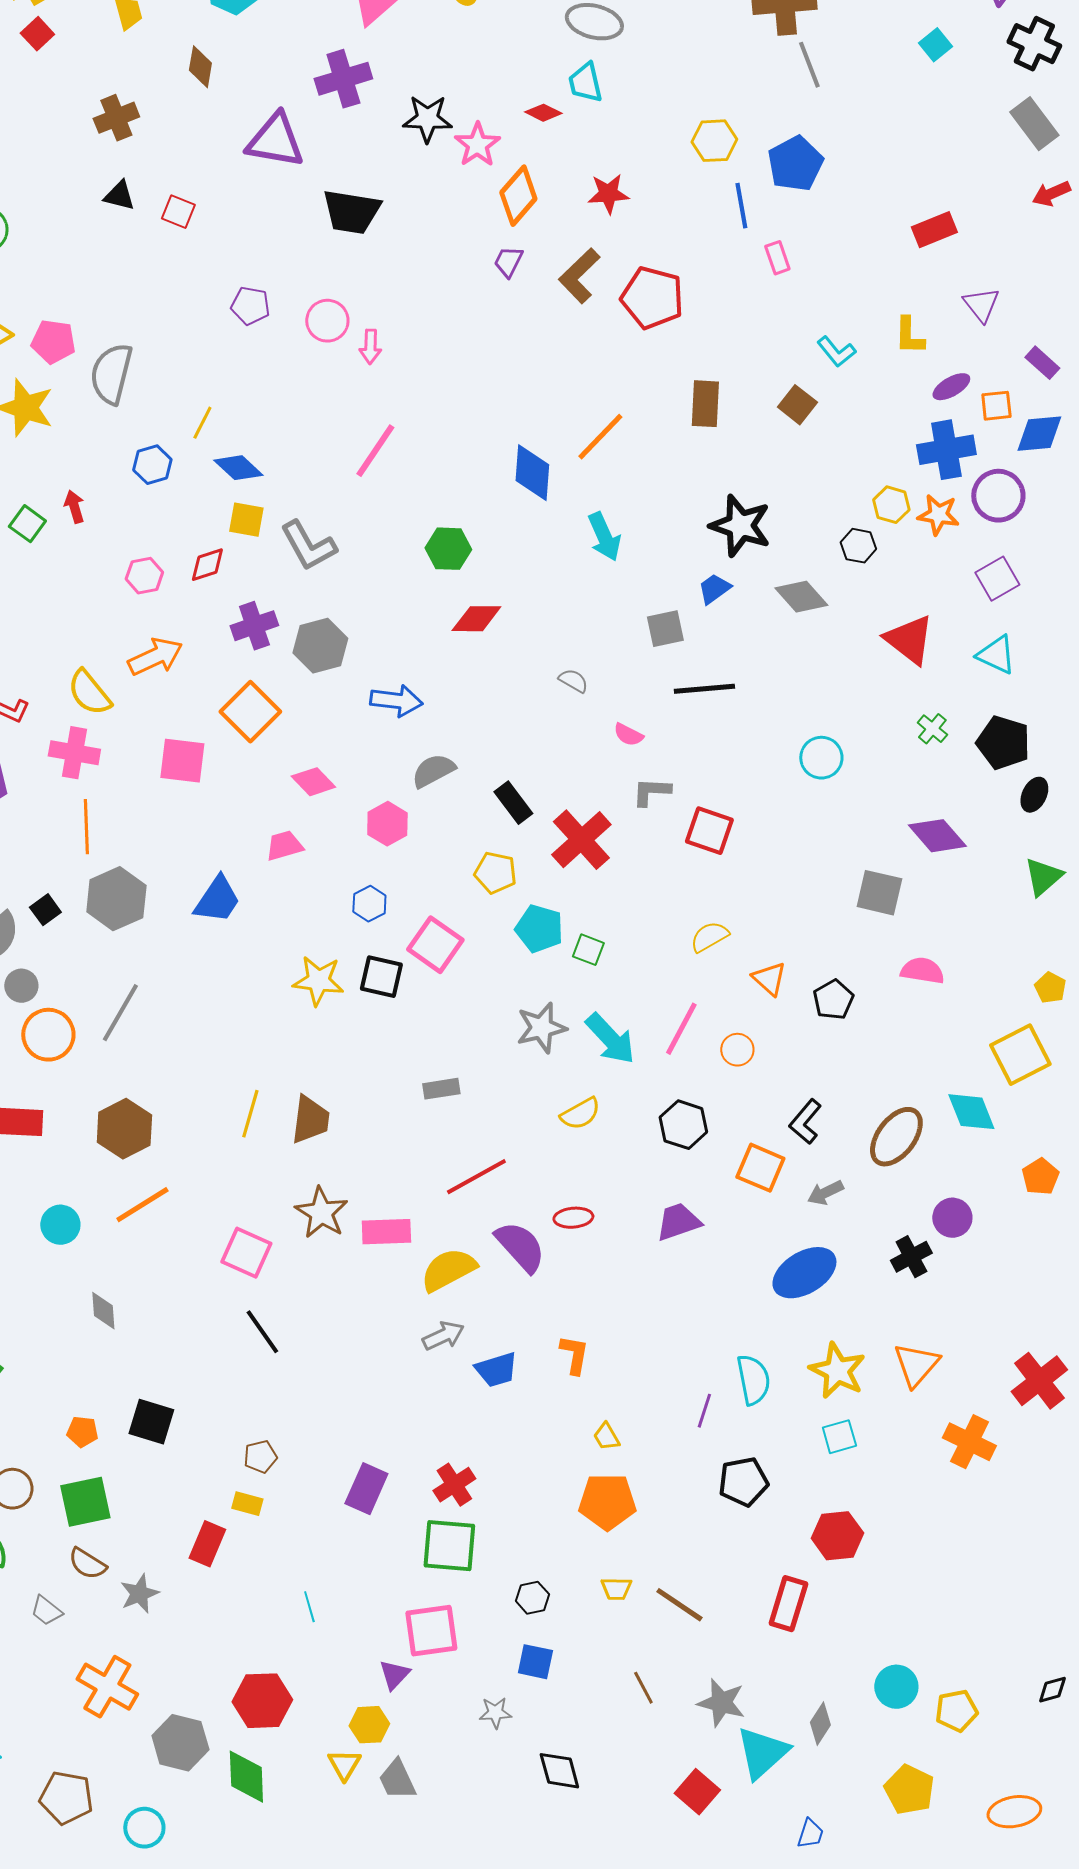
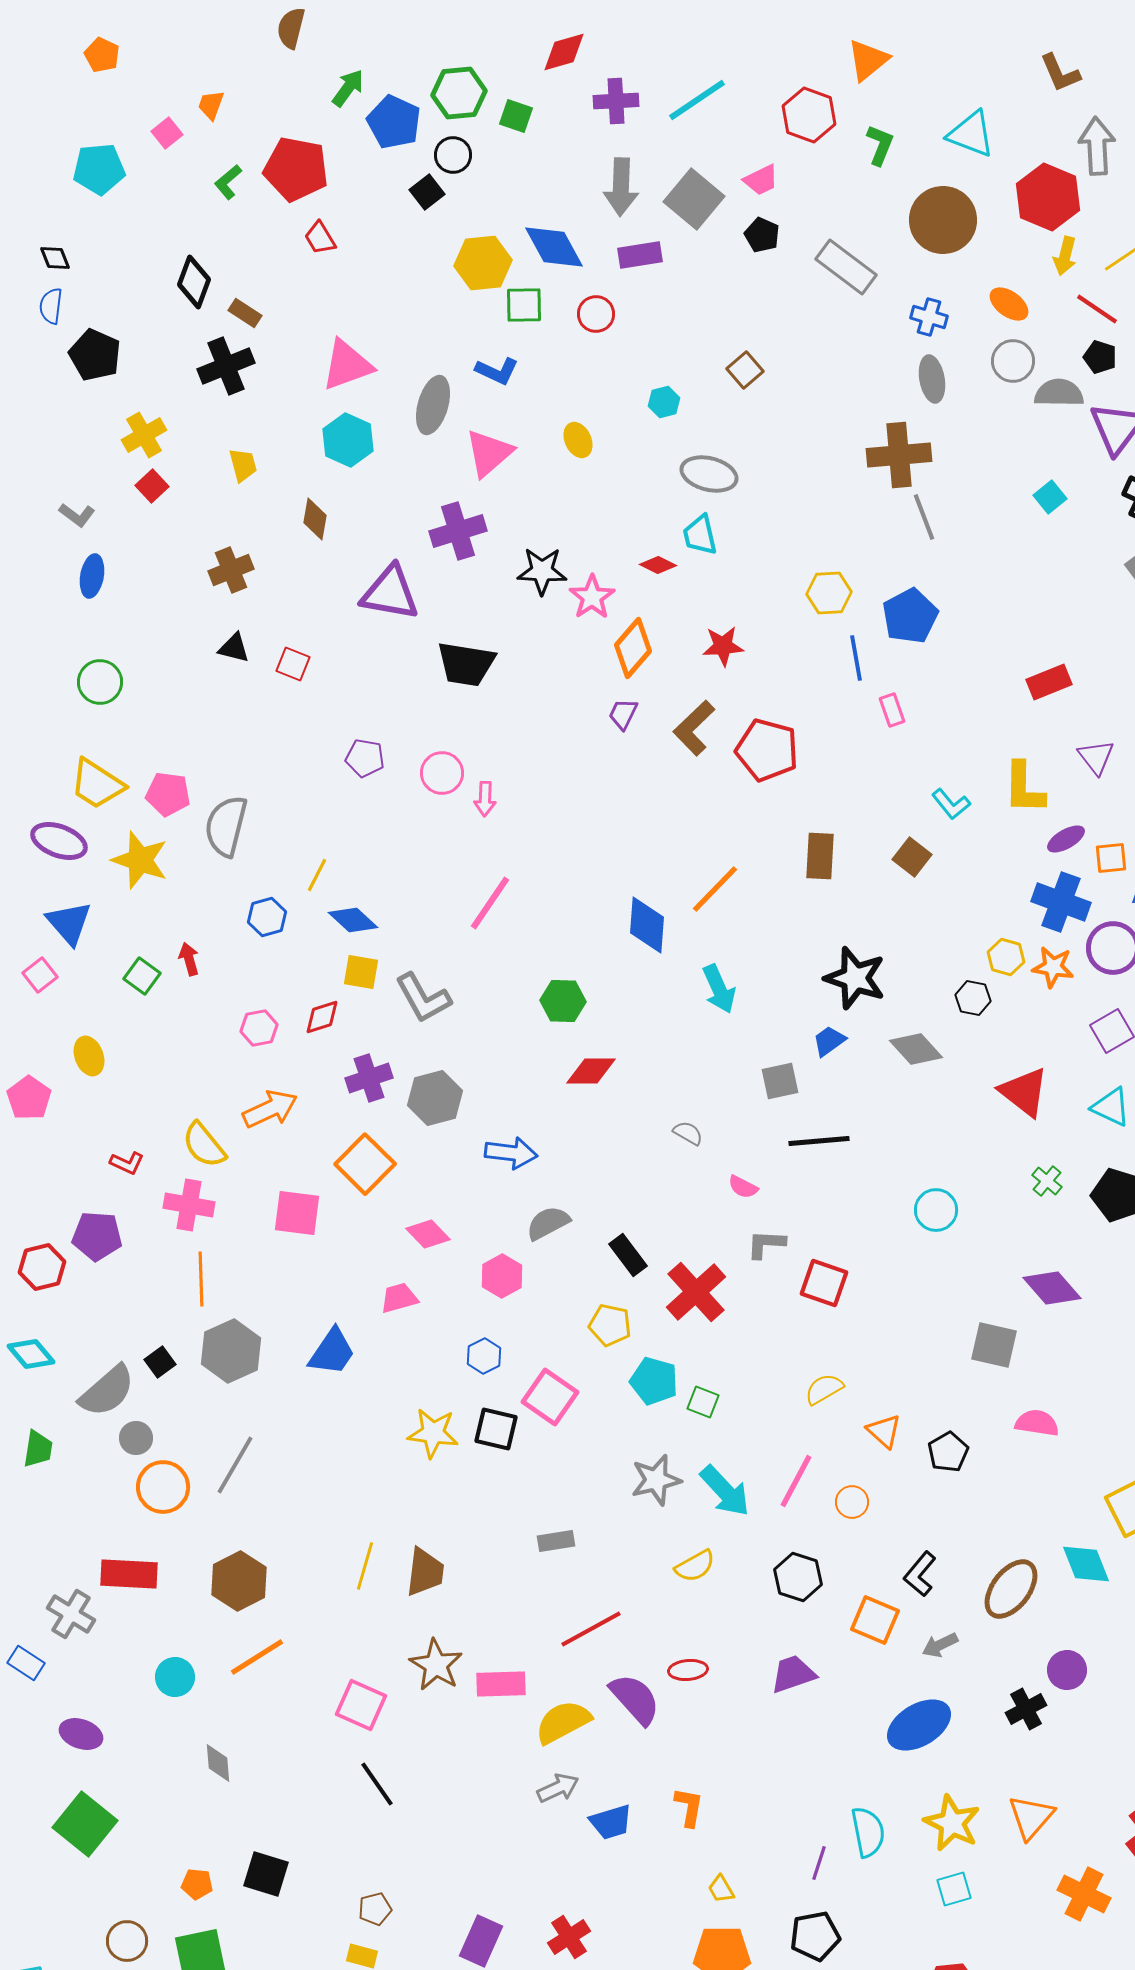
yellow L-shape: (909, 336) -> (1024, 788), size x1.4
blue cross: (946, 450) -> (1061, 902), turned 30
black pentagon: (743, 1482) -> (815, 1936), moved

